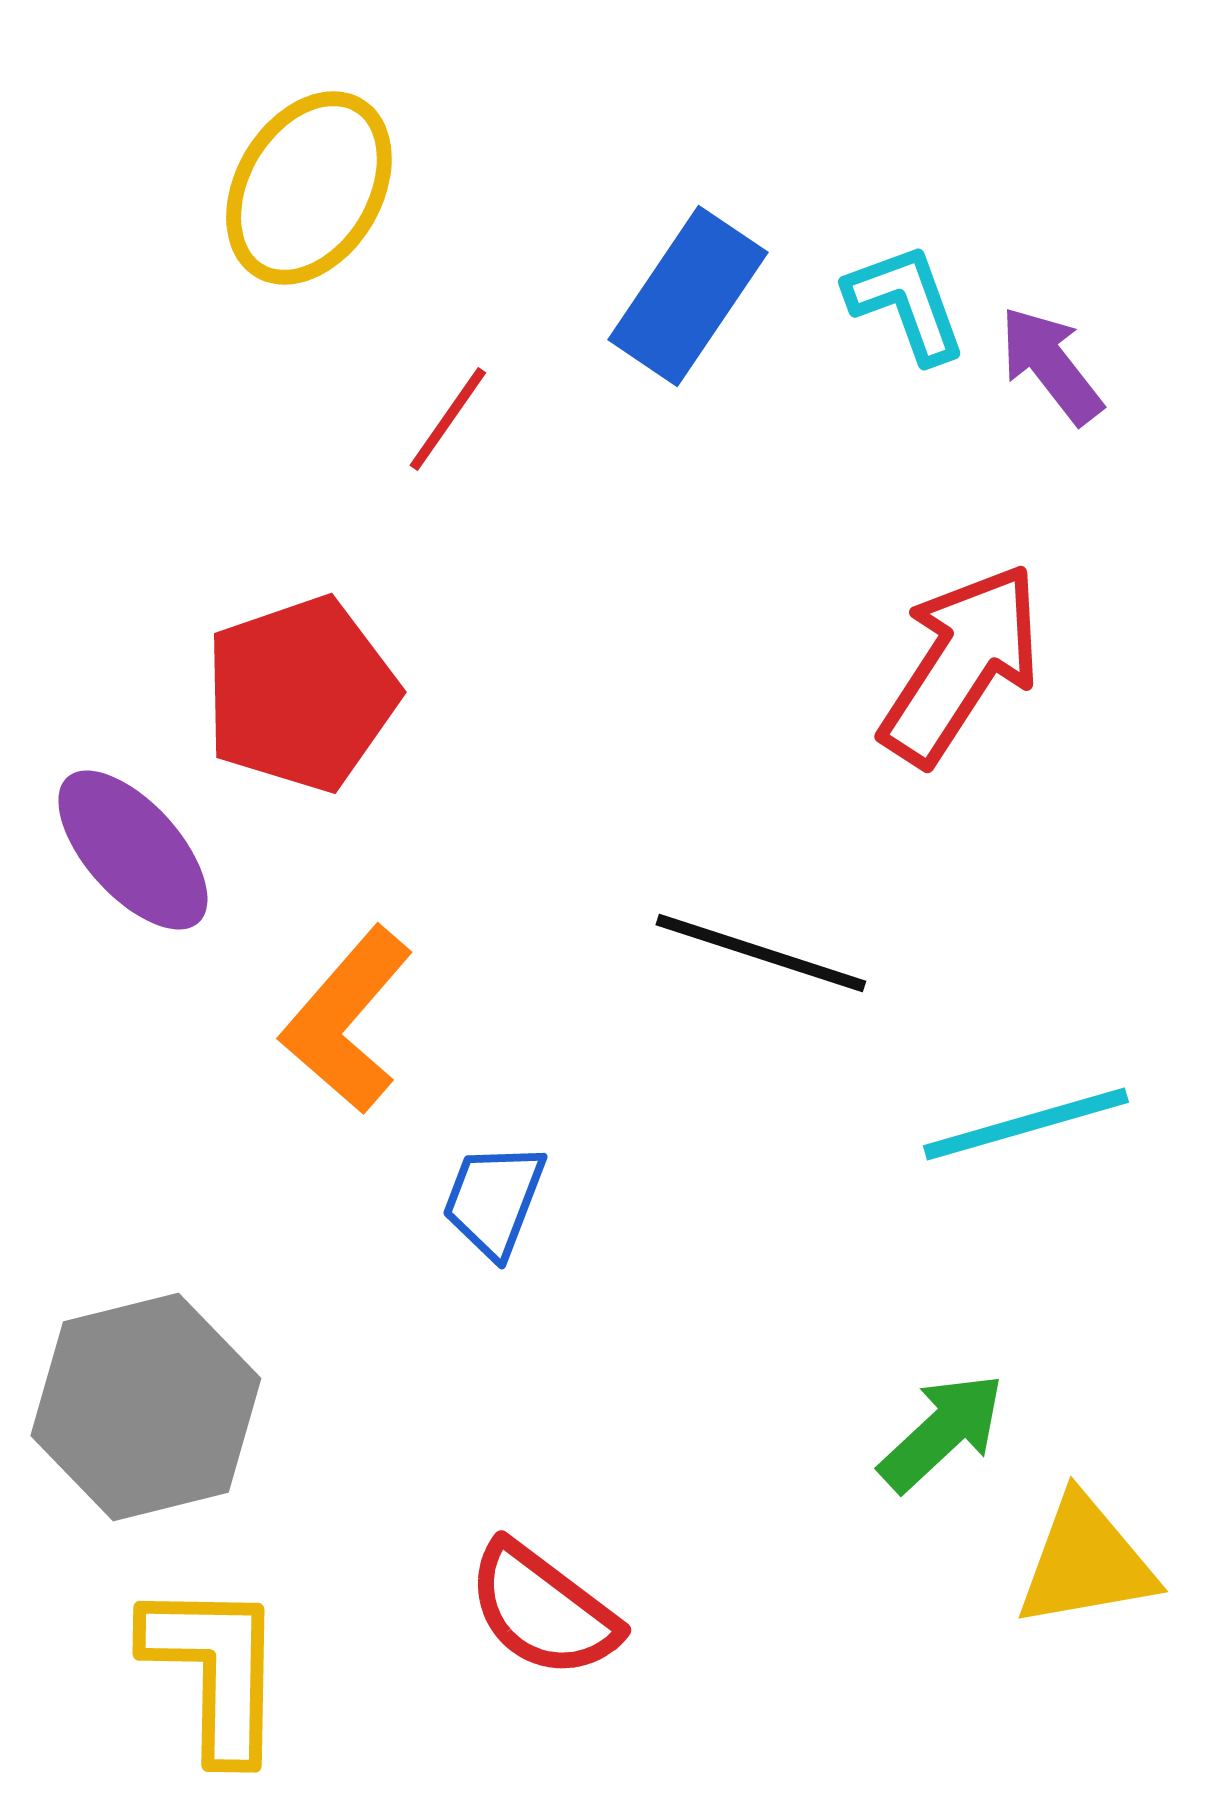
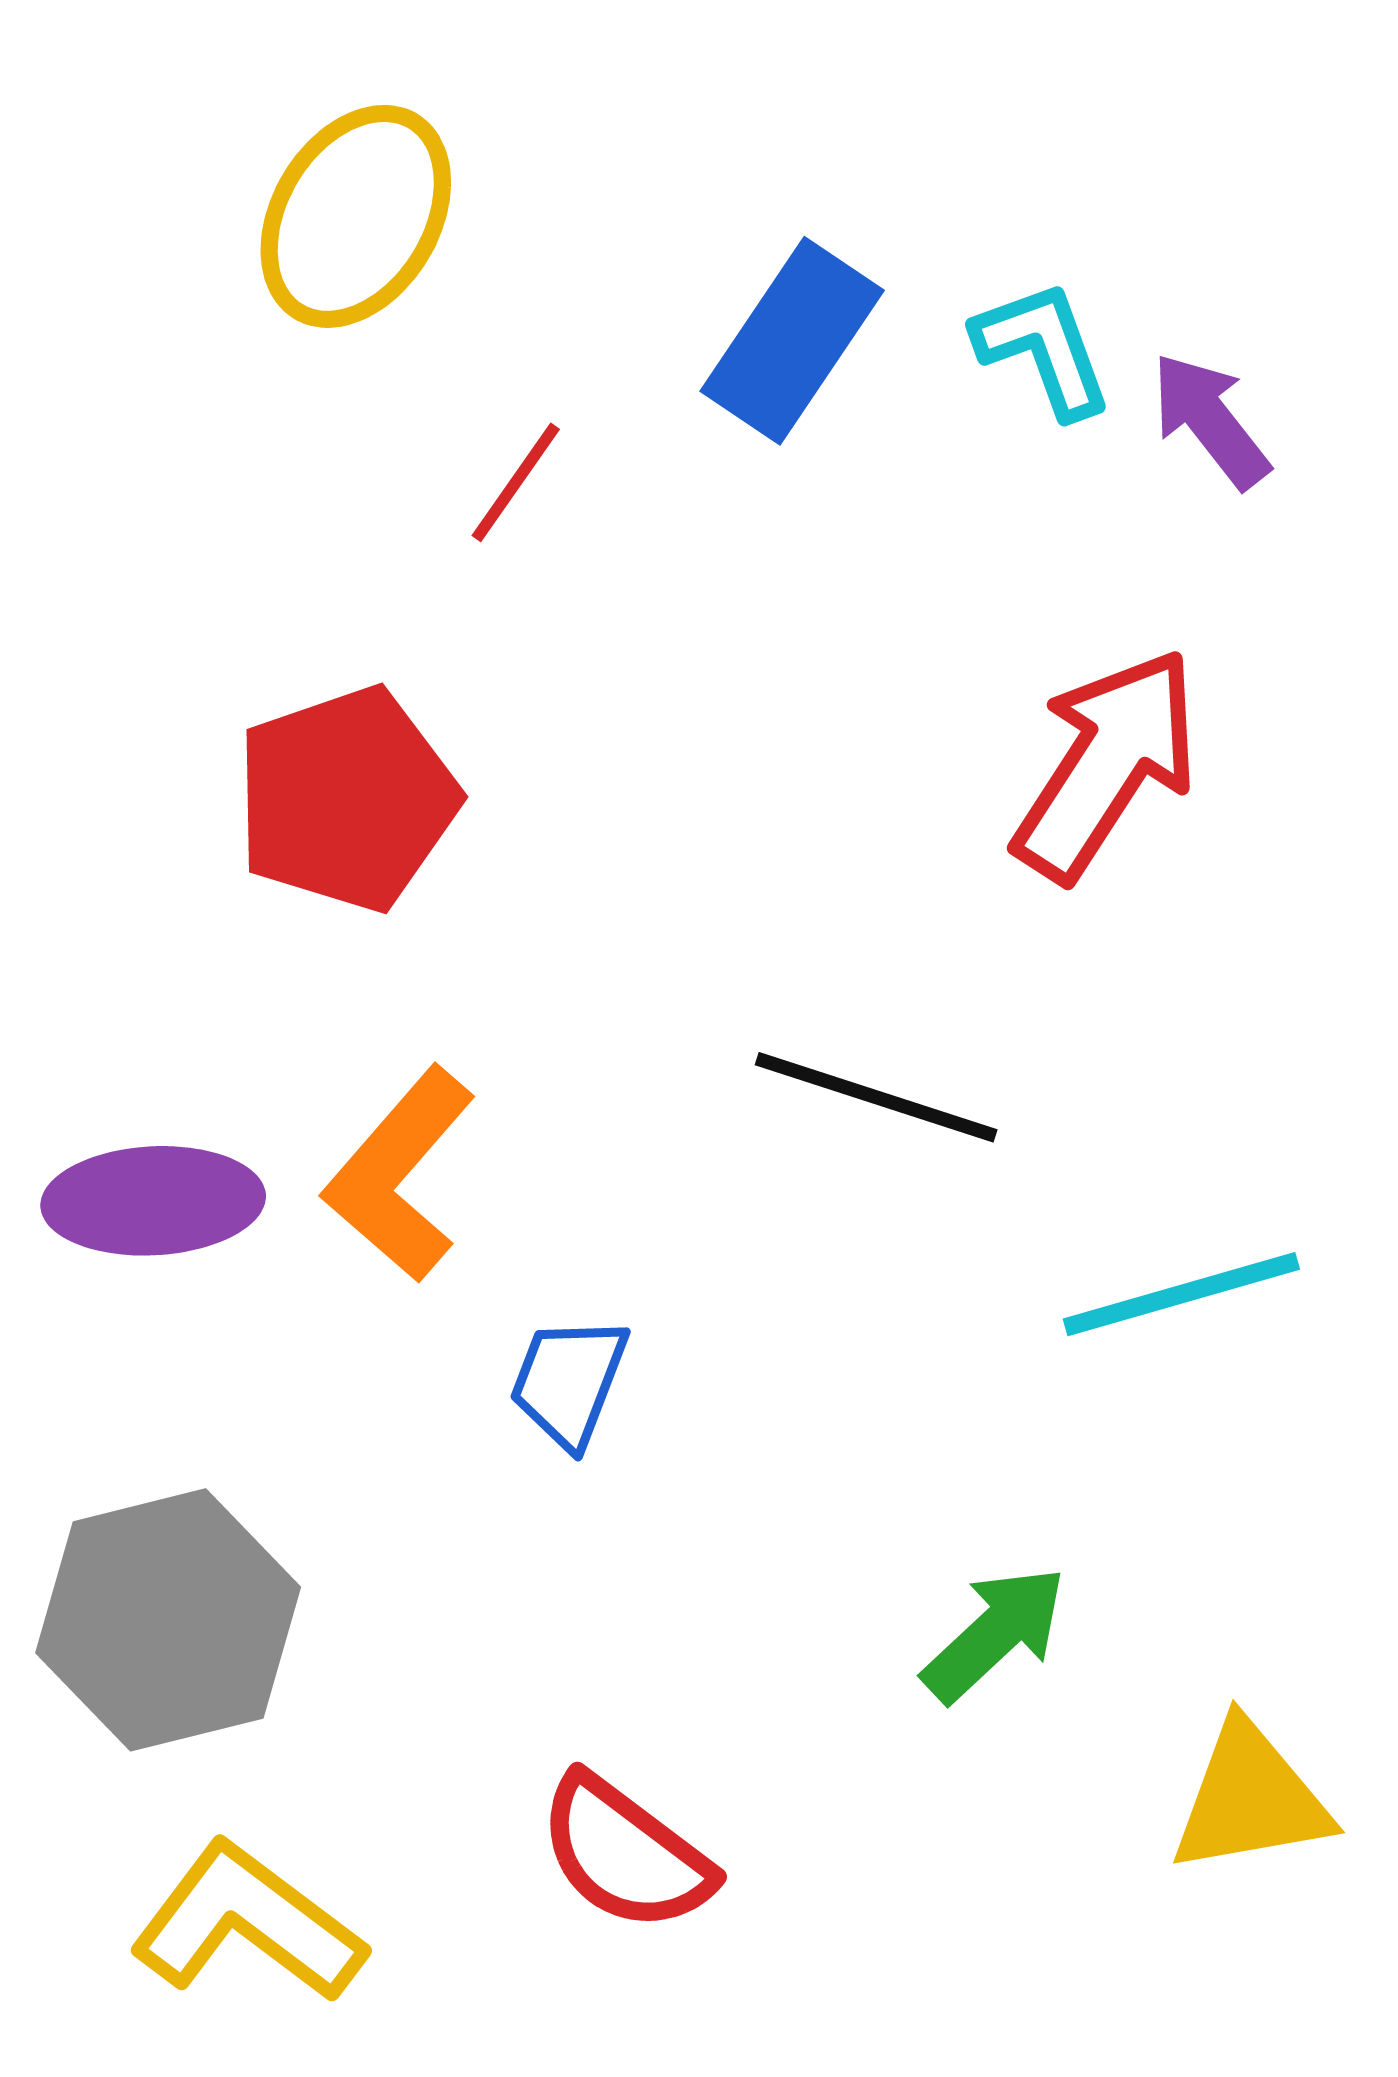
purple ellipse: (133, 850) -> (153, 1201), moved, turned -51
green arrow: (942, 1432) -> (995, 1634), moved
yellow L-shape: (215, 1670) -> (248, 1923), turned -54

